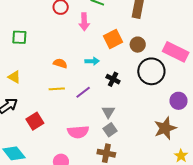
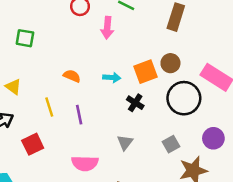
orange square: (113, 39) -> (145, 72), moved
yellow line: (57, 89) -> (49, 107), moved, turned 70
purple line: (83, 92) -> (79, 115), moved, turned -70
gray square: (110, 130) -> (171, 144), moved

